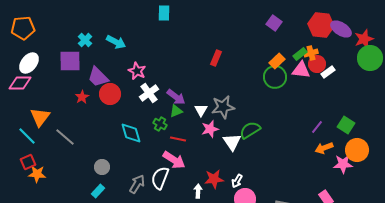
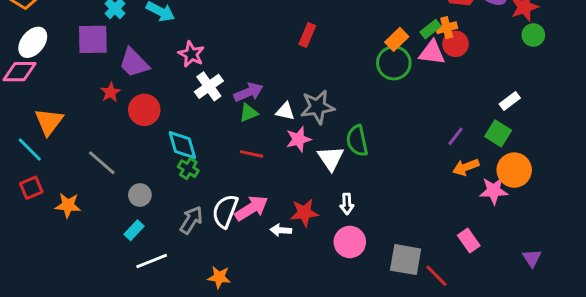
green circle: (370, 58) -> (533, 35), size x0.6
white rectangle: (328, 72) -> (510, 101), moved
red circle: (110, 94) -> (144, 110), moved
purple arrow: (176, 97) -> (249, 92), turned -60
white triangle: (201, 110) -> (285, 111), turned -48
green cross: (160, 124) -> (188, 169), moved
green semicircle: (250, 130) -> (357, 141), turned -70
gray line: (65, 137) -> (102, 163), moved
pink arrow: (174, 160) -> (251, 208), moved, turned -65
orange star: (37, 174) -> (68, 205), moved
white arrow: (237, 181) -> (347, 204), moved, turned -32
white arrow: (198, 191) -> (281, 230), turned -88

